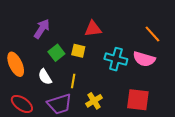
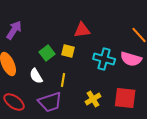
purple arrow: (42, 29) -> (14, 30), moved
yellow cross: (94, 101) -> (93, 99), moved

